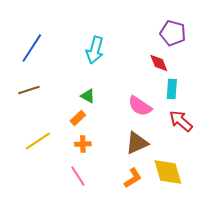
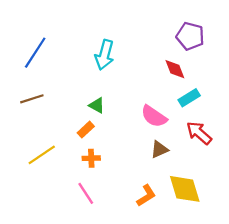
cyan rectangle: (172, 89) -> (189, 98), turned 54
brown triangle: (137, 143) -> (159, 149), moved, size x0.7

